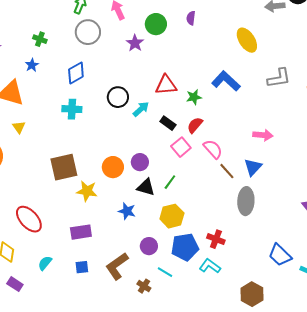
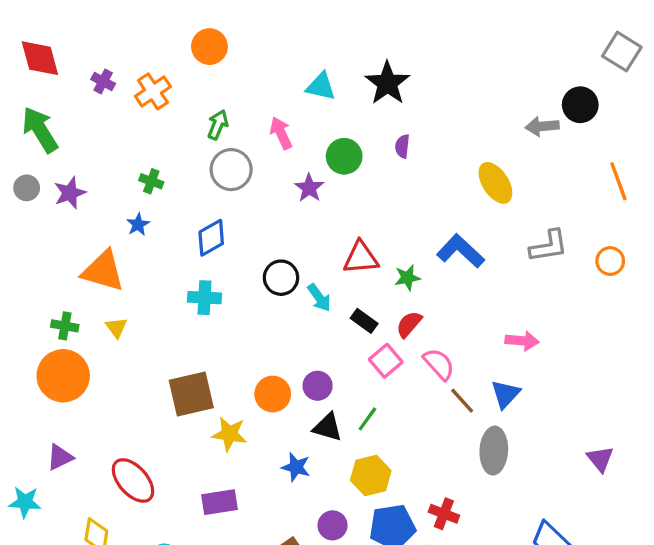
cyan arrow: (141, 109) -> (319, 298), turned 96

